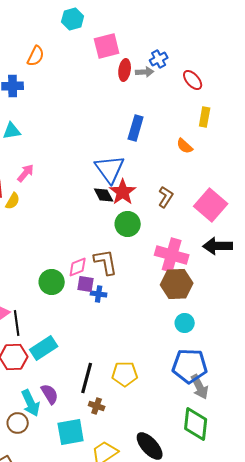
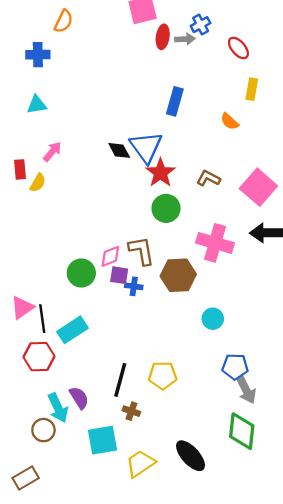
black diamond: (104, 195) -> (119, 150), moved
brown L-shape: (166, 197) -> (208, 178), turned -95
brown hexagon: (177, 284) -> (178, 275), moved
cyan circle: (185, 323) -> (213, 319), moved
cyan rectangle: (44, 348) -> (72, 330), moved
blue pentagon: (190, 366) -> (235, 367), size x0.7

